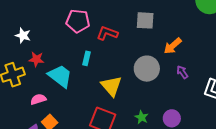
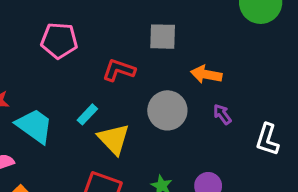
red L-shape: (107, 33) -> (119, 70), moved
orange arrow: (173, 46) -> (206, 74), turned 54
cyan rectangle: (87, 58) -> (87, 114), moved, turned 32

